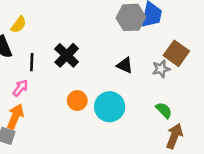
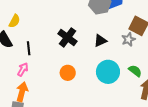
black cross: (67, 55) -> (67, 37), moved
black triangle: (125, 65) -> (100, 41), turned -40
cyan circle: (110, 107) -> (108, 72), moved

